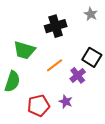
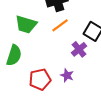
orange line: (55, 65) -> (60, 25), moved

